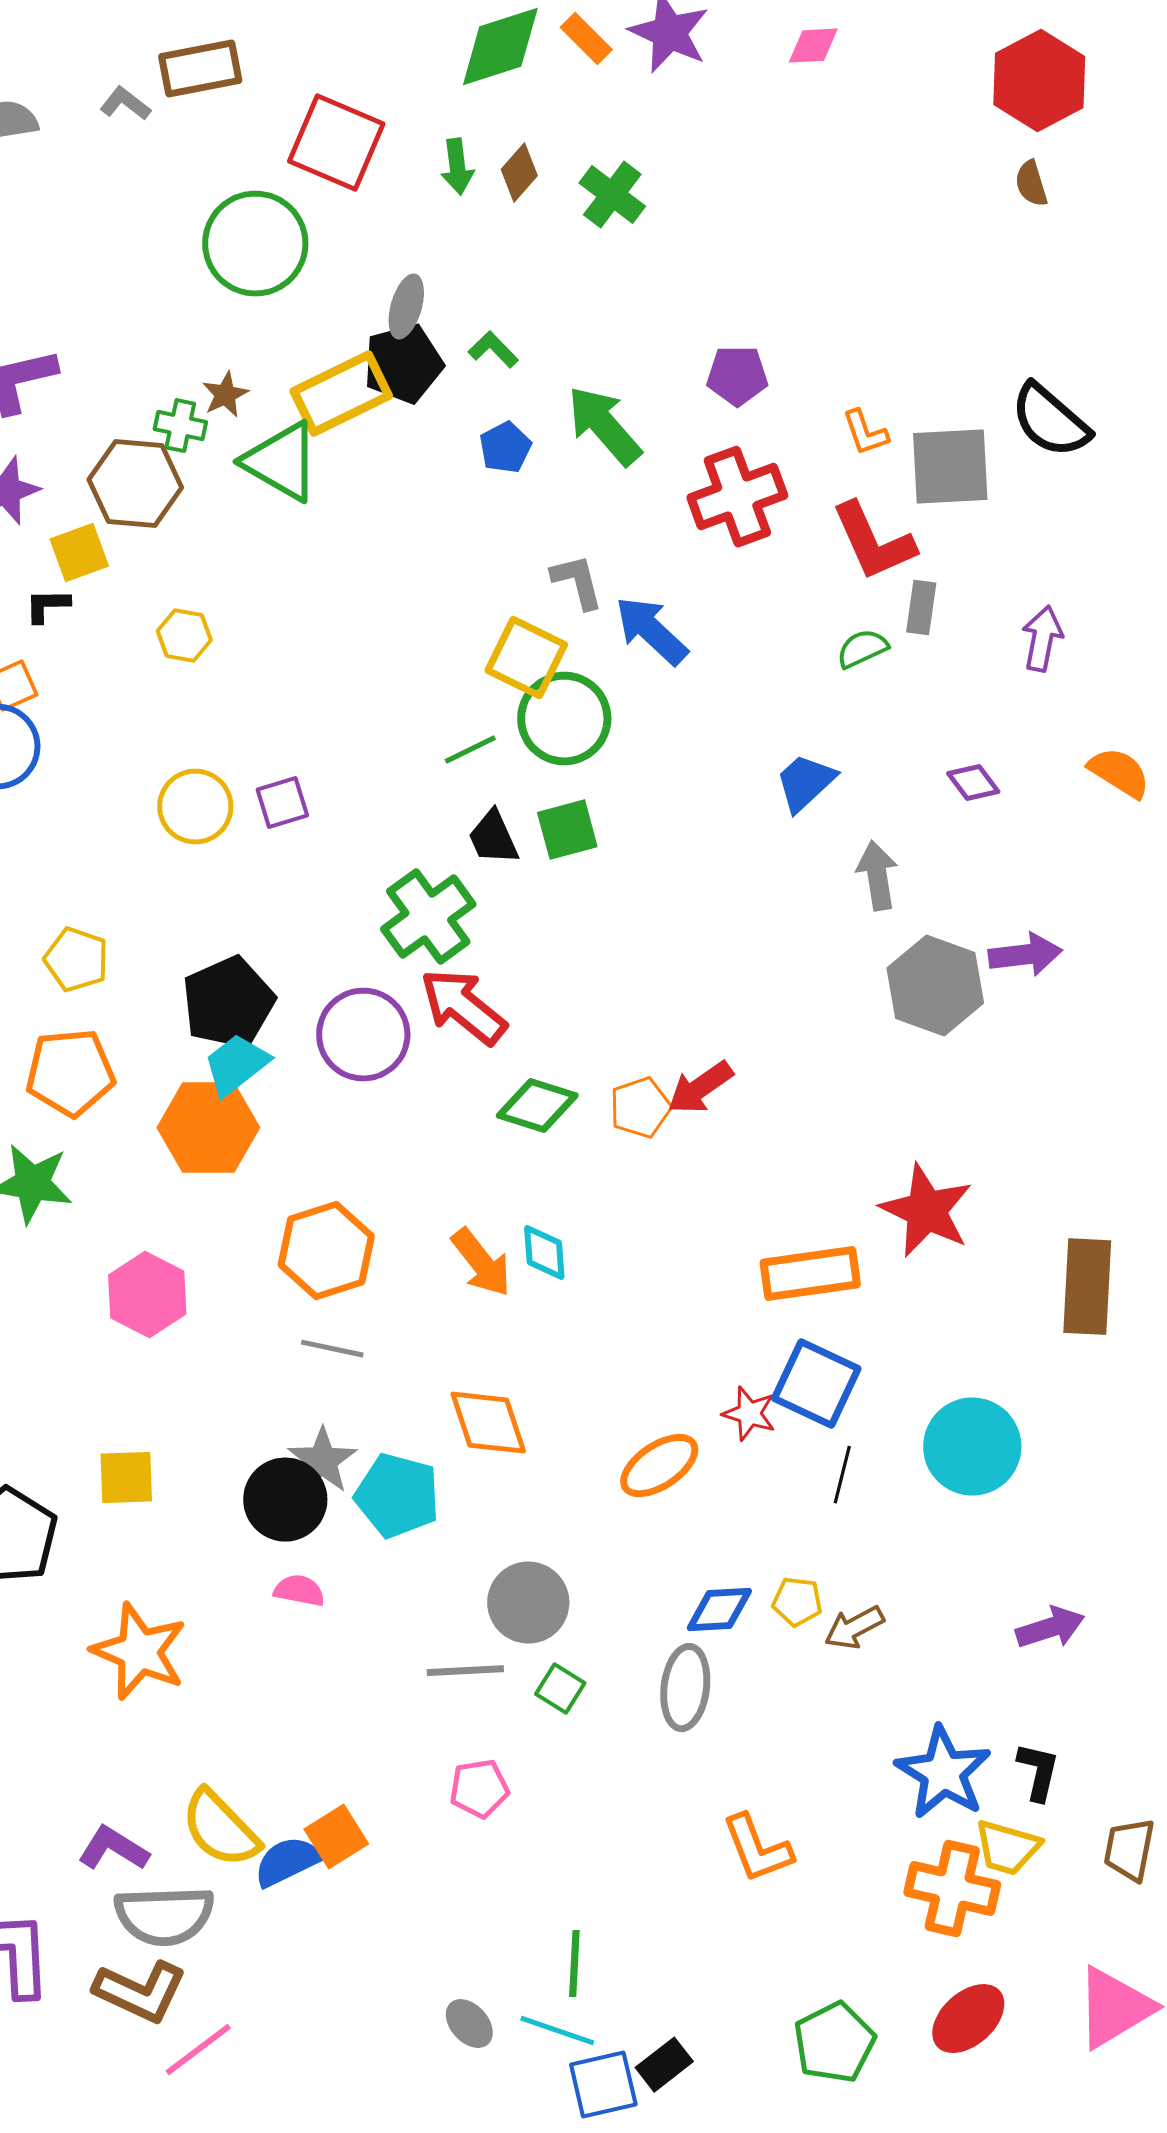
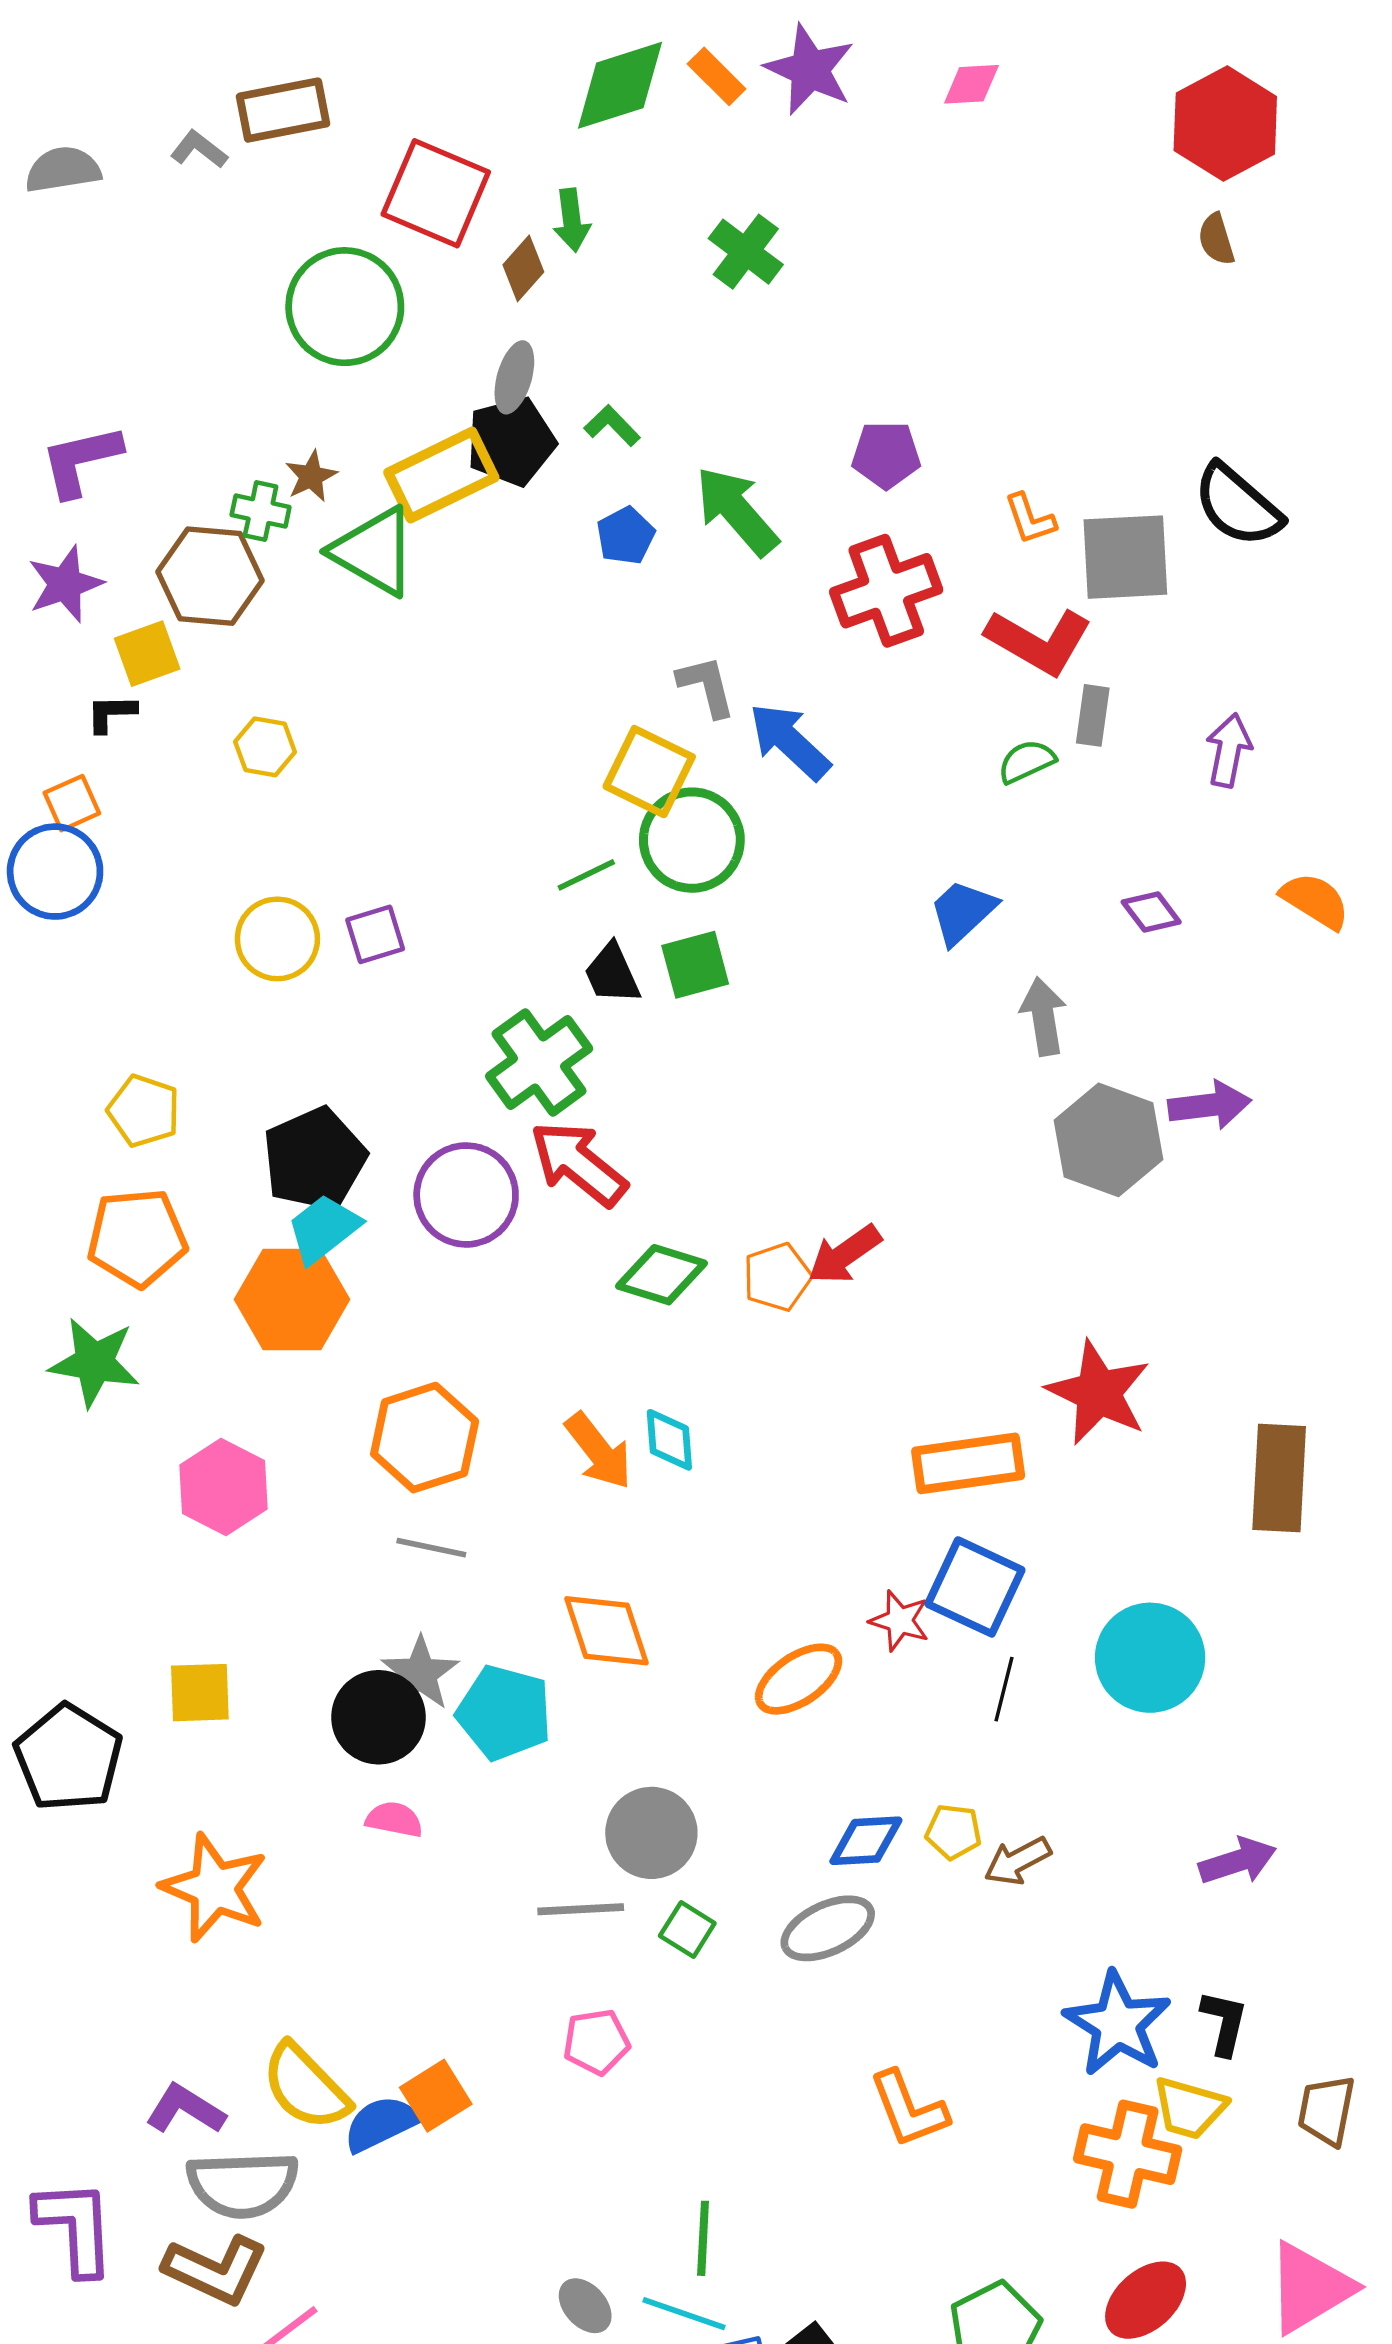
brown diamond: (519, 173) -> (523, 268), moved
red L-shape: (873, 542) -> (1039, 641), turned -36
gray ellipse: (685, 1688) -> (828, 1928), turned 58

